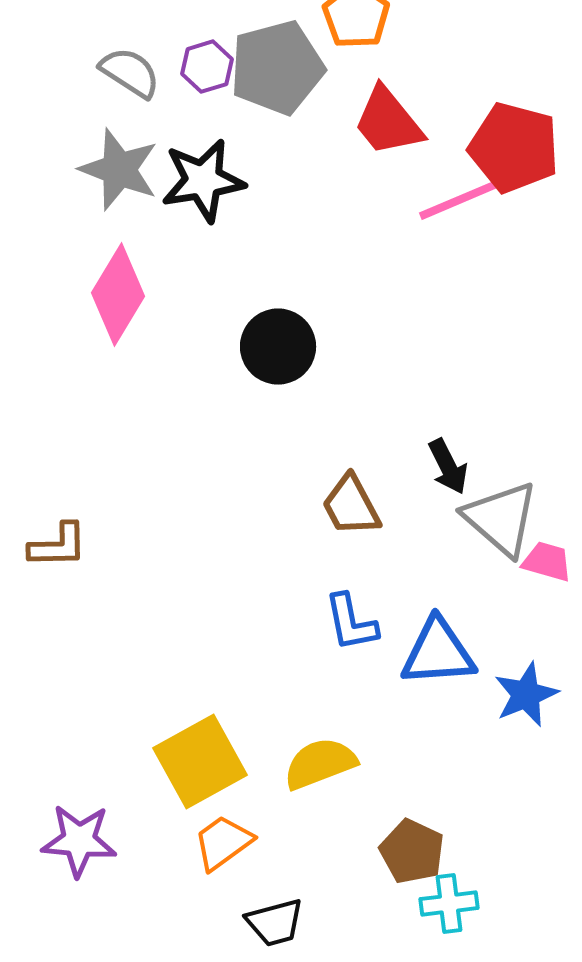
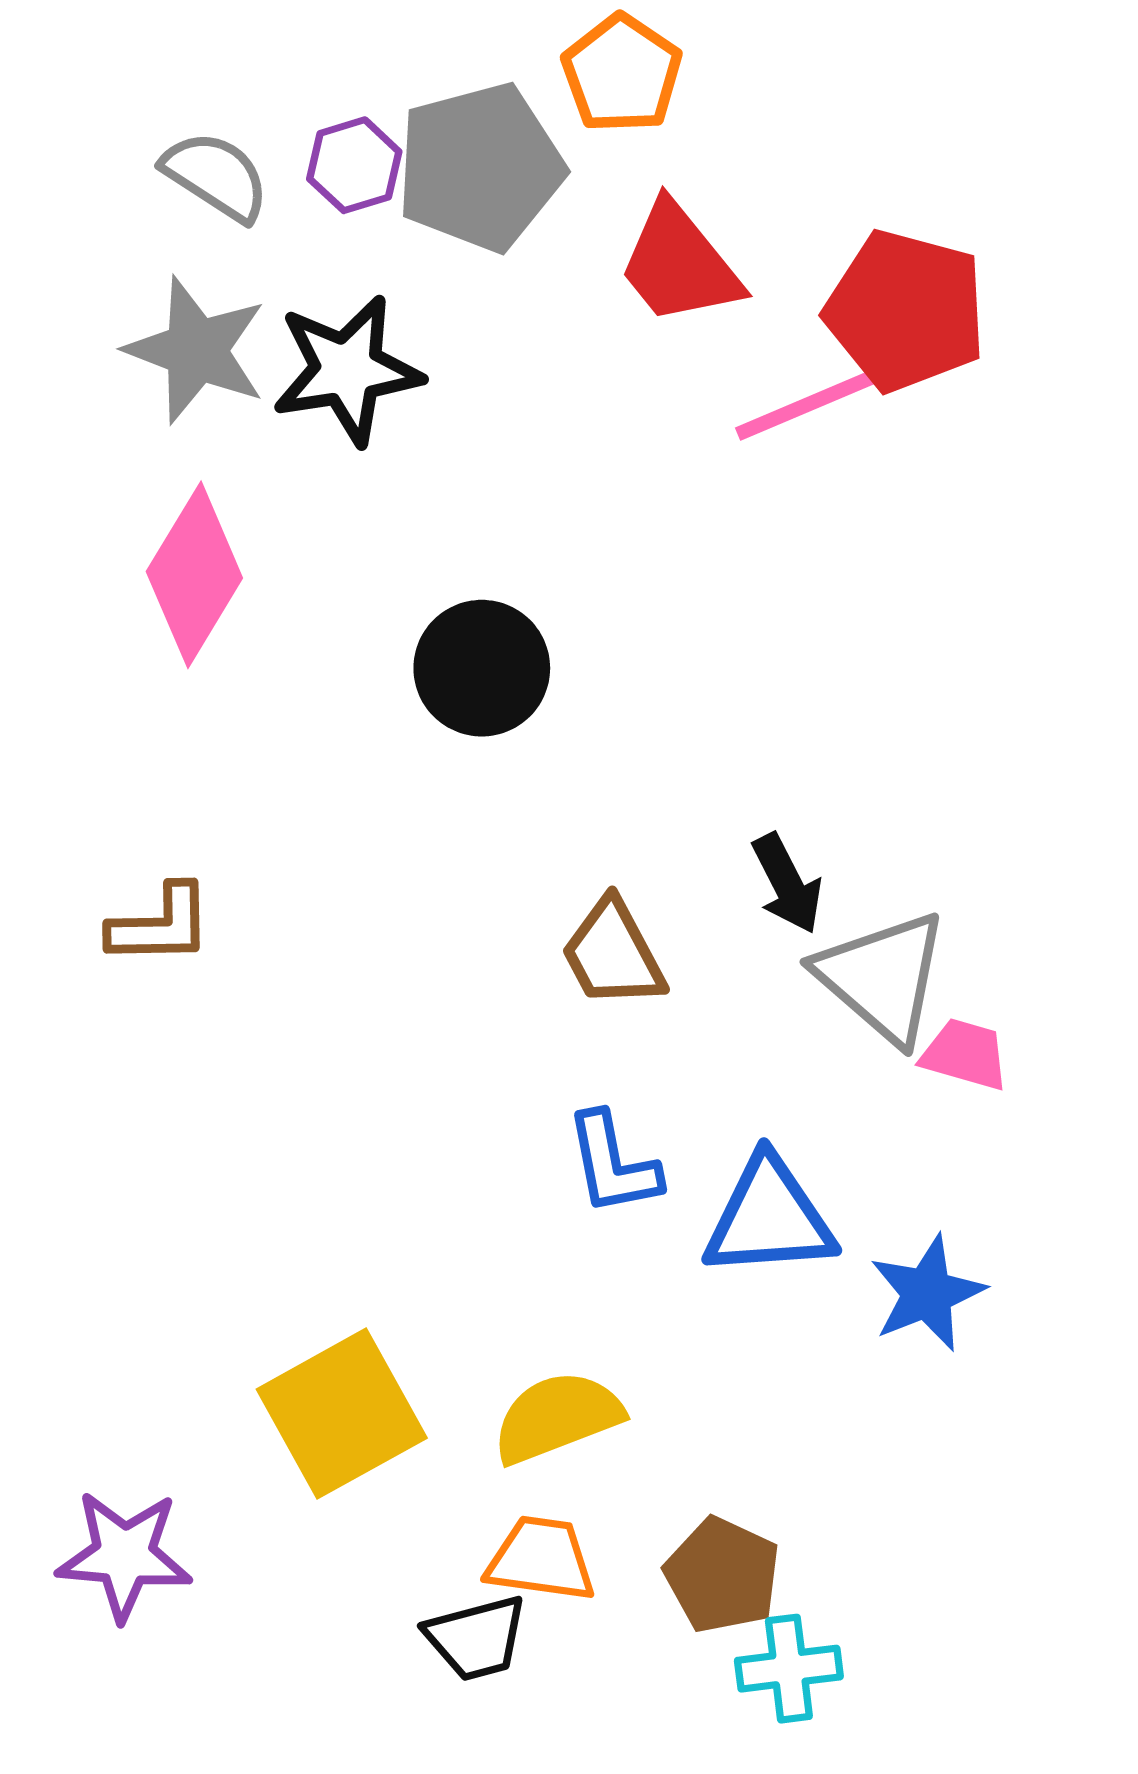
brown L-shape: (58, 546) -> (160, 925), moved
orange trapezoid: (223, 843) -> (541, 1559), moved, turned 44
black trapezoid: (275, 923) -> (476, 1638), moved

